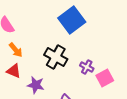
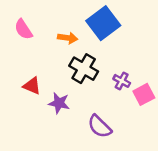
orange arrow: (16, 50) -> (68, 38), moved, turned -42

